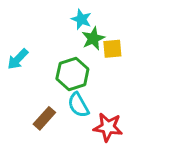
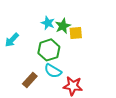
cyan star: (81, 19) -> (48, 23), moved
cyan semicircle: (78, 105) -> (53, 71), turned -30

